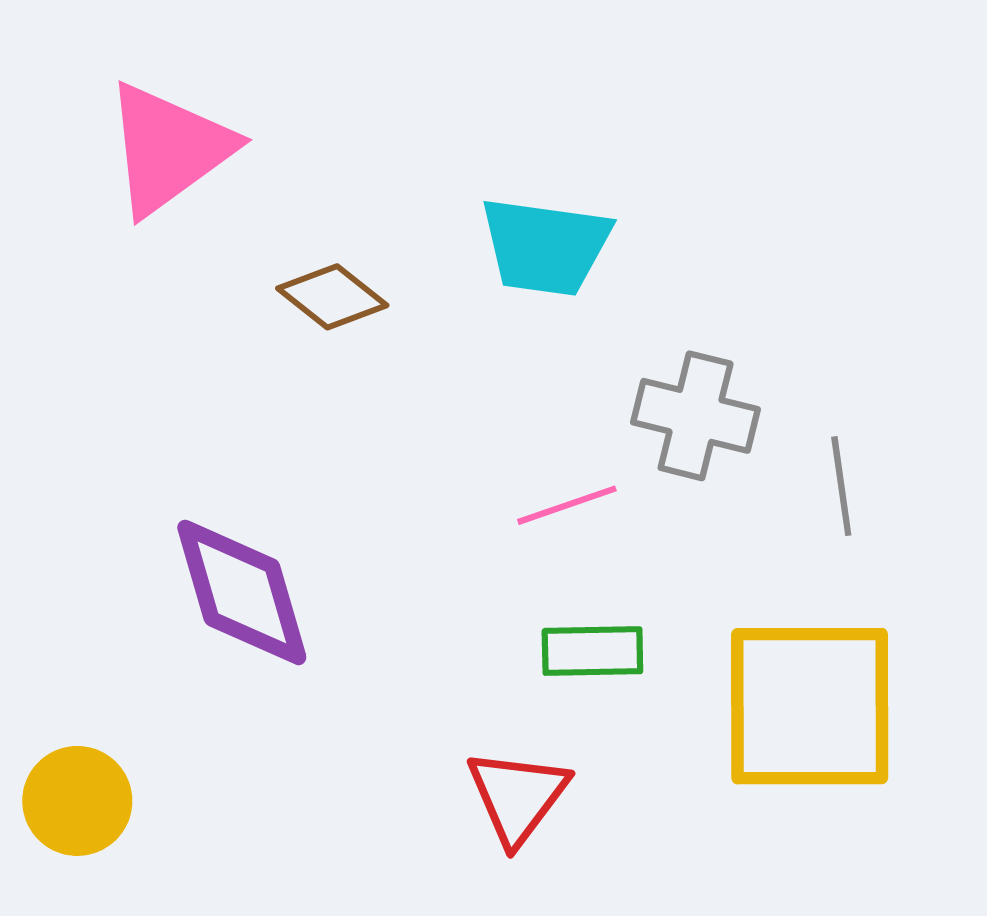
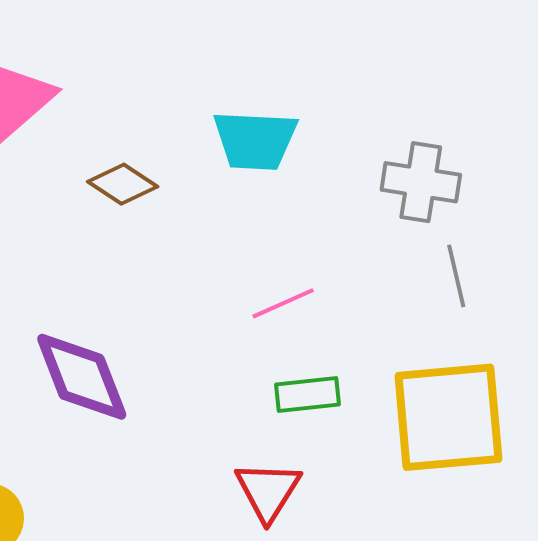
gray cross: (696, 416) -> (421, 182), moved

